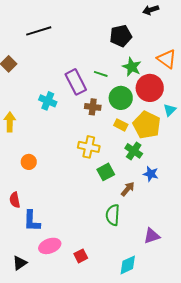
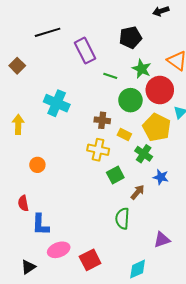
purple rectangle: (76, 82) -> (85, 51), moved
cyan cross: (48, 101) -> (57, 103), size x1.4
brown cross: (93, 107) -> (102, 120), moved
yellow rectangle: (121, 125) -> (124, 135), moved
red square: (81, 256) -> (90, 260), size x1.5

